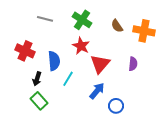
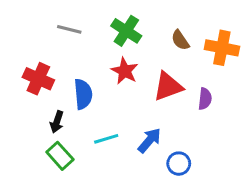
red triangle: (100, 64) -> (168, 86), moved, turned 30
cyan line: (68, 79) -> (106, 139), moved, turned 42

